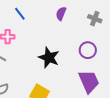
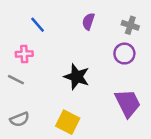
purple circle: (88, 50) -> (124, 54), moved

